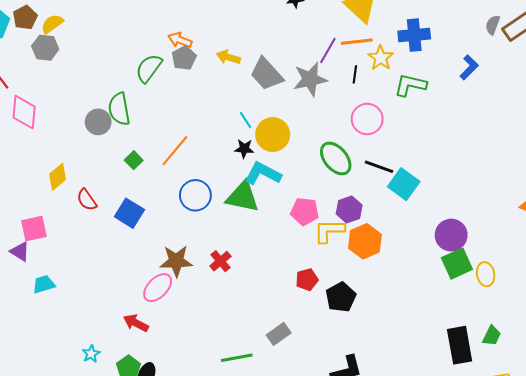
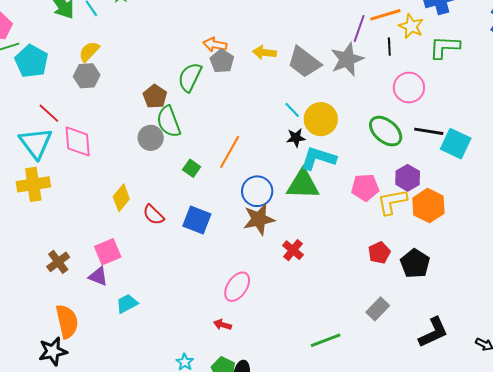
brown pentagon: (25, 17) -> (155, 96), moved
brown star: (176, 261) -> (259, 219), moved
red arrow: (136, 323) -> (222, 325), size x0.7
gray rectangle: (279, 334) -> (378, 309), moved

